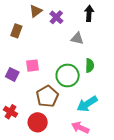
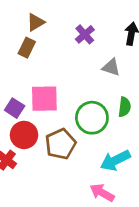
brown triangle: (36, 11) -> (36, 22), moved
pink square: (33, 66) -> (44, 99), size x1.5
red circle: (38, 122) -> (24, 135), moved

